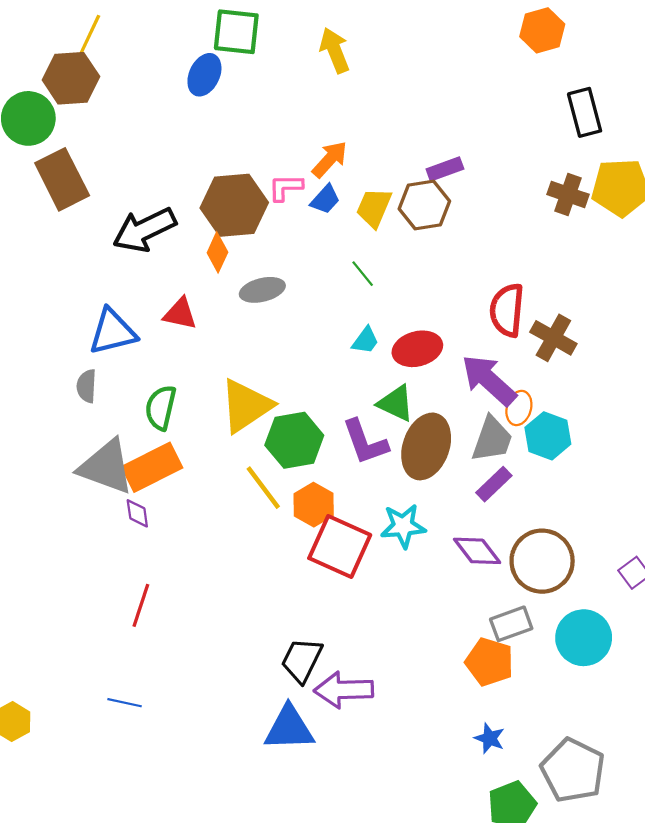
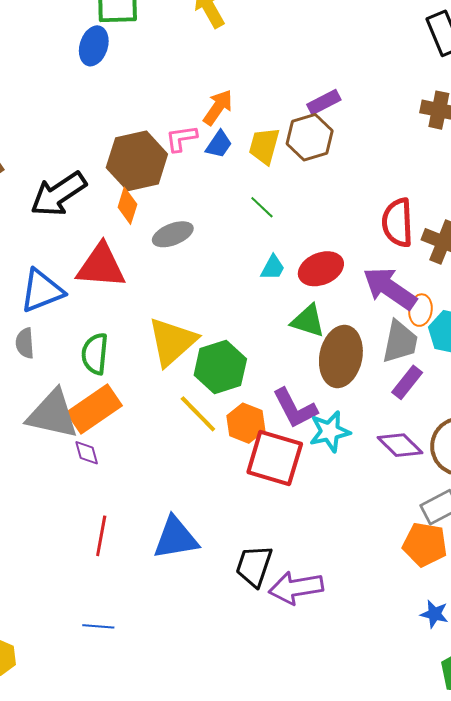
red triangle: (180, 314) -> (101, 266), size x1.6
purple L-shape: (365, 442) -> (295, 408), moved
blue triangle: (289, 728) -> (176, 538), moved

